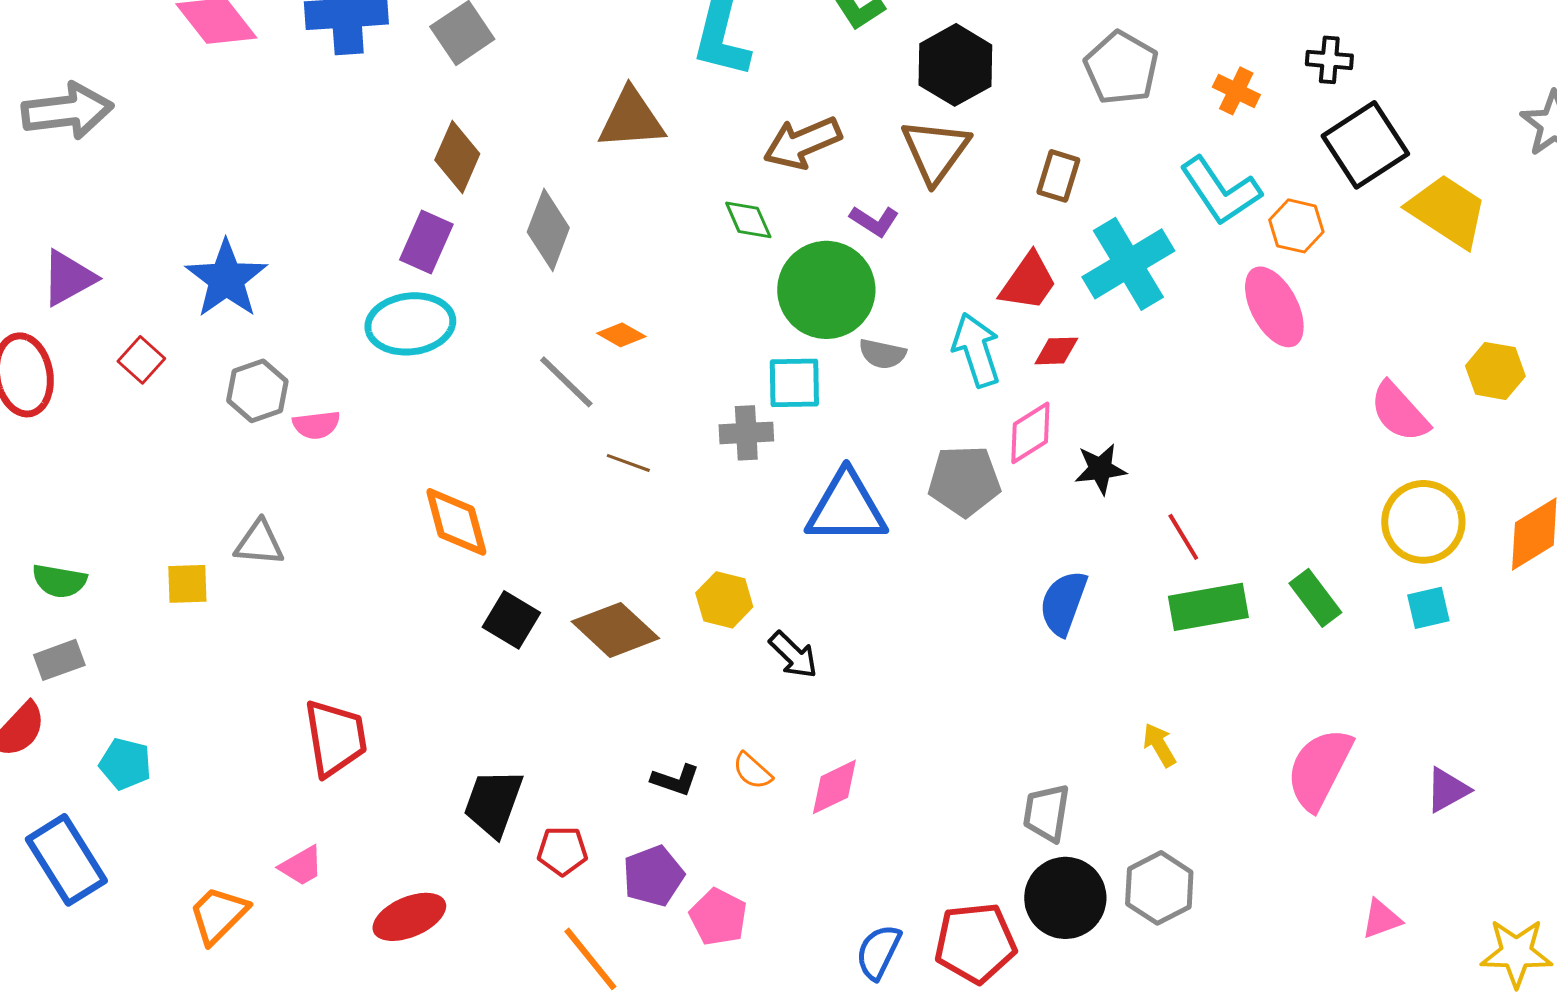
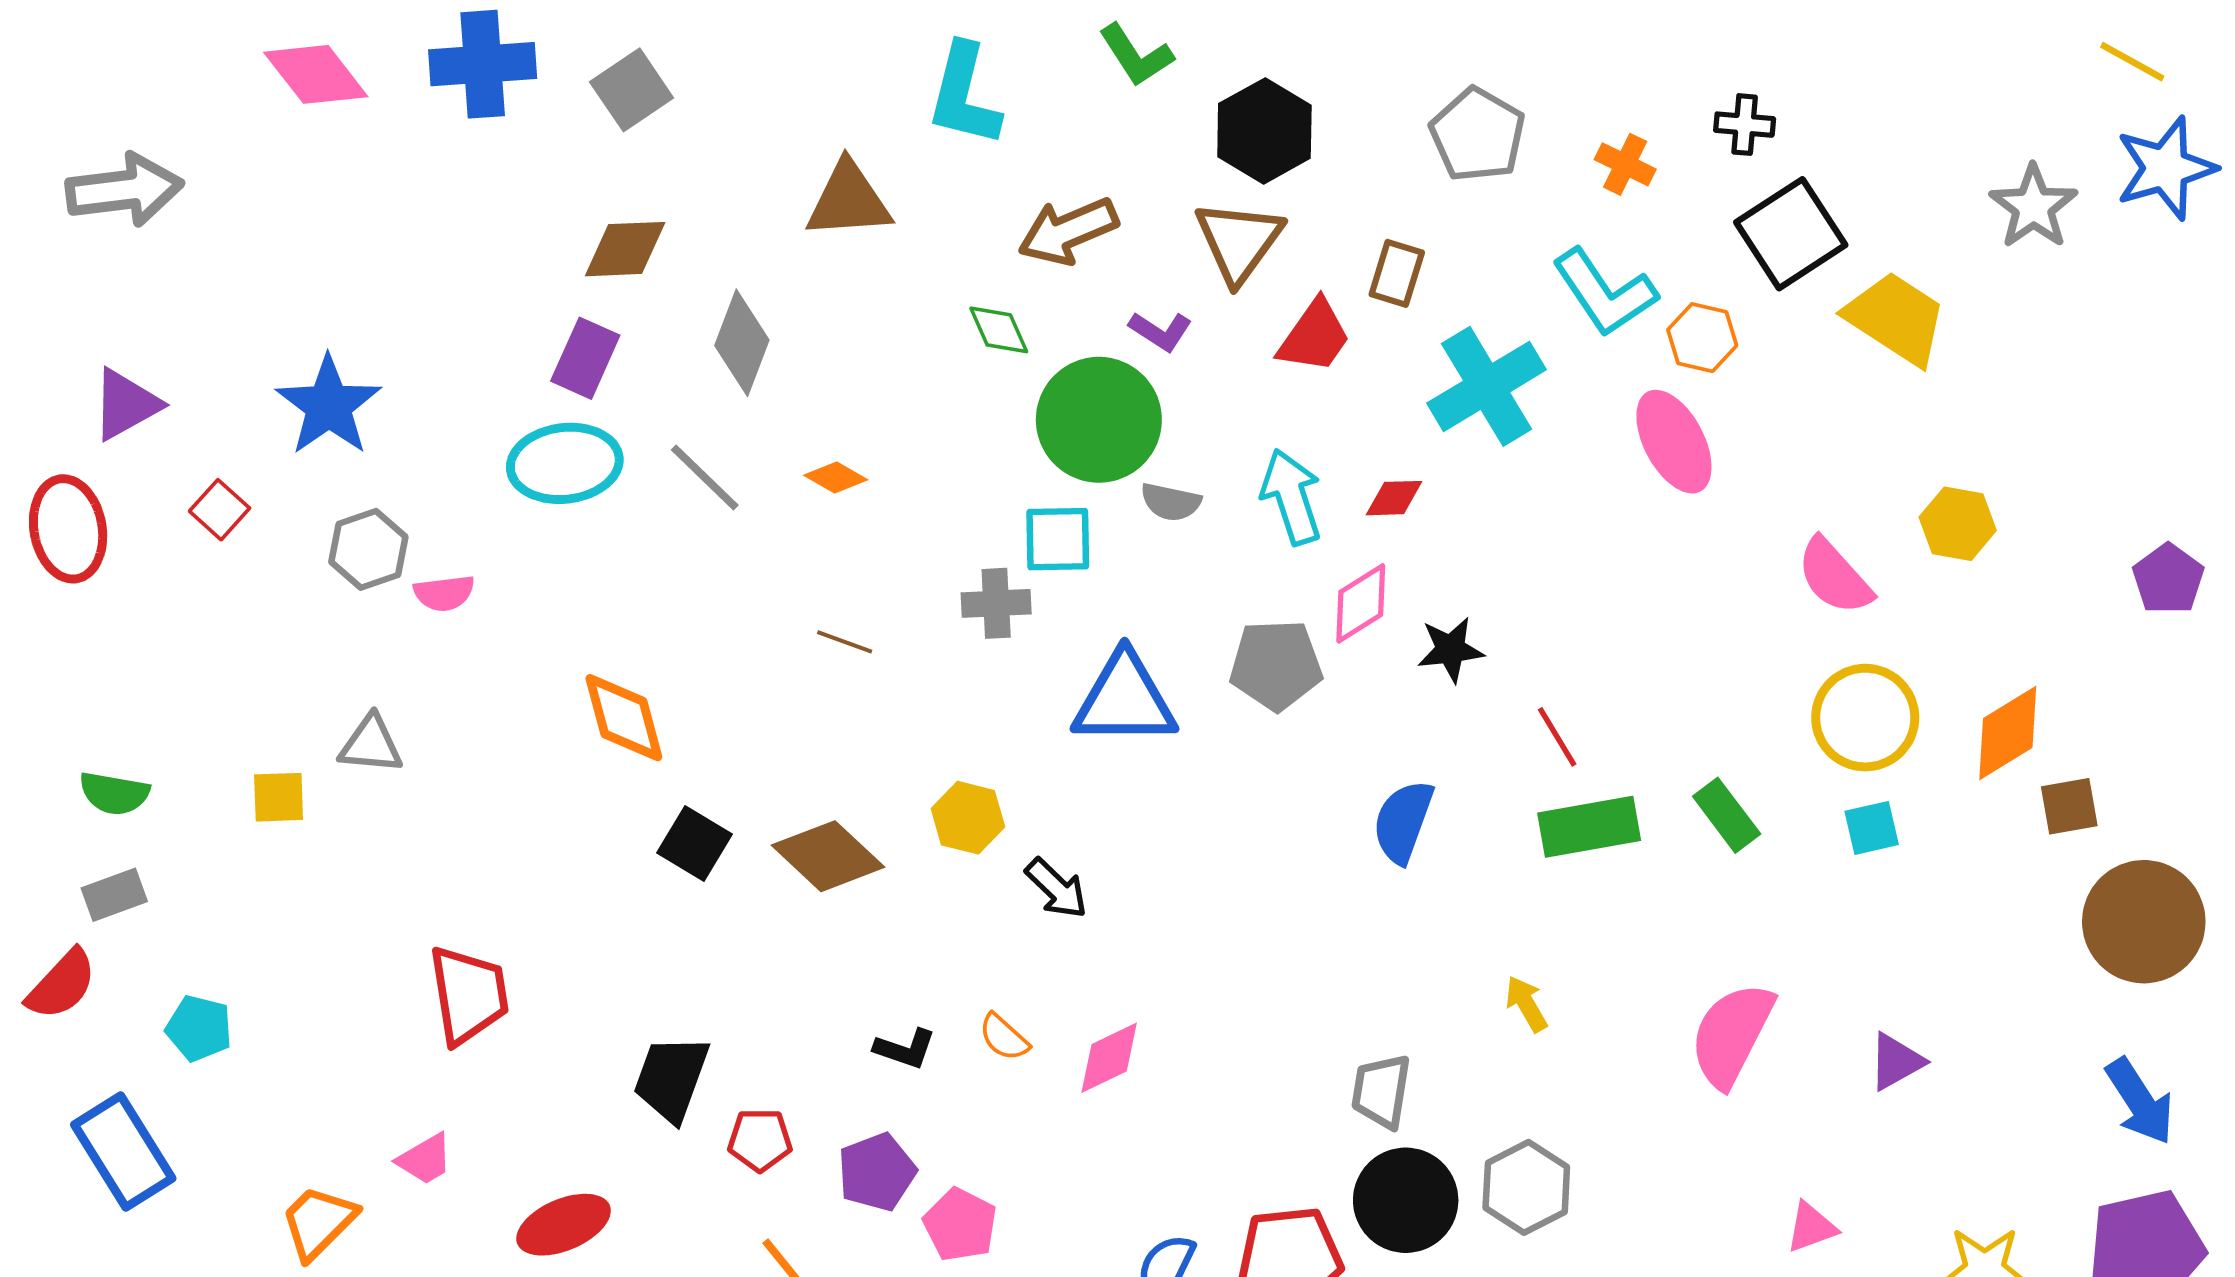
brown diamond: (457, 157) -> (625, 249), turned 64
red trapezoid: (1028, 282) -> (1315, 336), moved
gray line: (566, 382) -> (705, 478), moved

